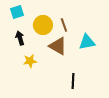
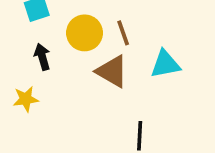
yellow star: (30, 61) -> (26, 99), moved

